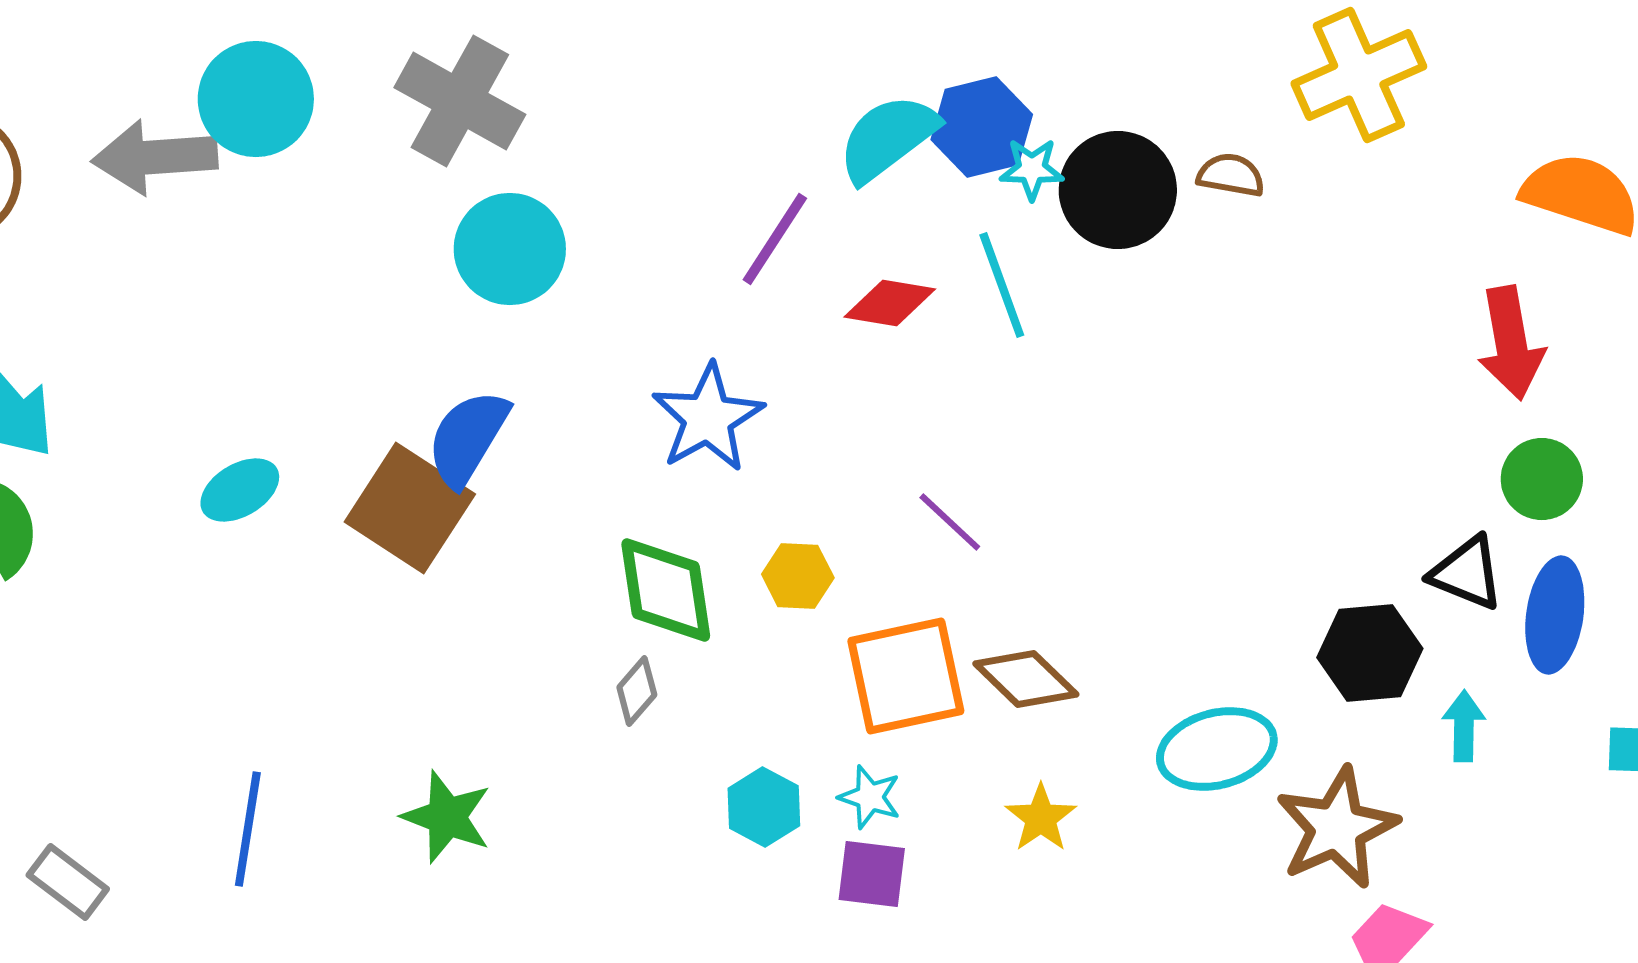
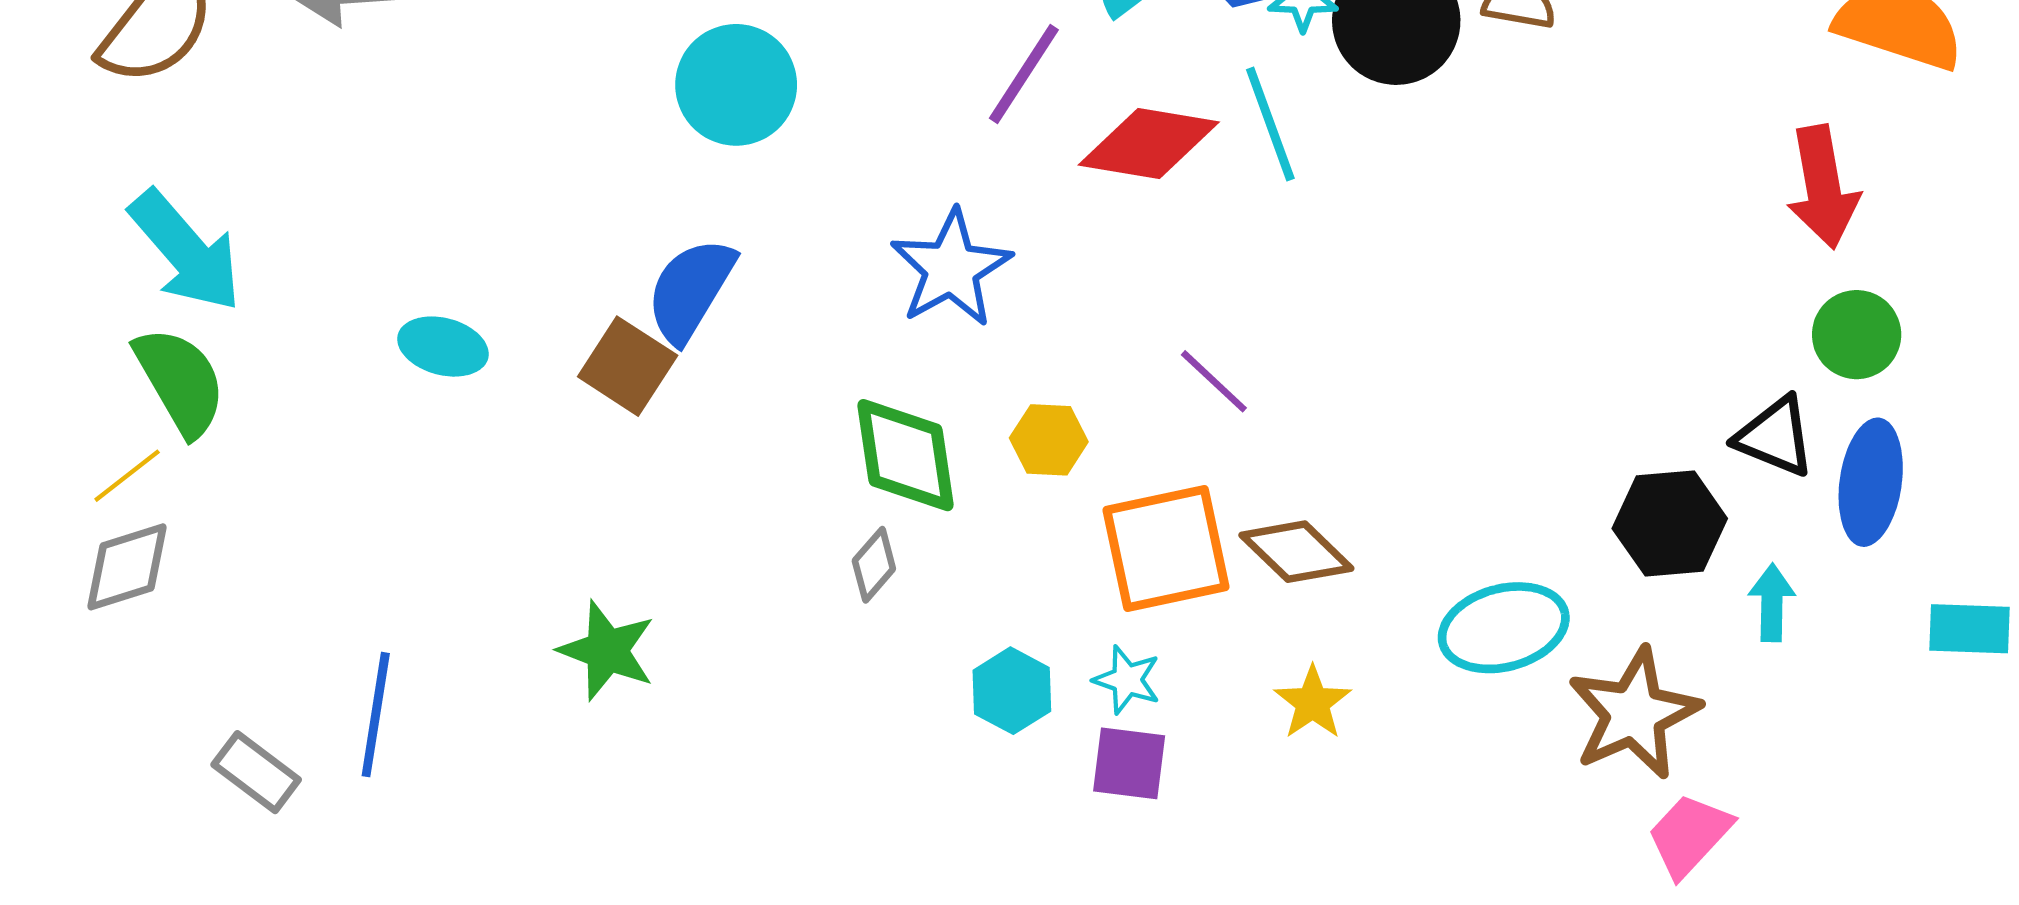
red diamond: (890, 303) -> (1149, 143), size x1.4
cyan ellipse: (240, 490) -> (443, 347), turned 46
brown square: (410, 508) -> (628, 366), size x0.7
green star: (447, 817) -> (607, 651), moved
blue line: (248, 829) -> (376, 715), moved

